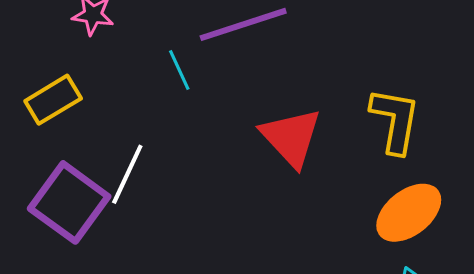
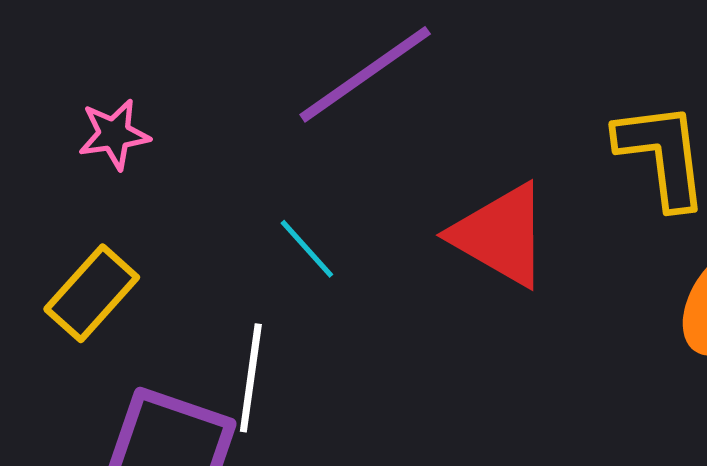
cyan line: (179, 70) -> (307, 249), moved

